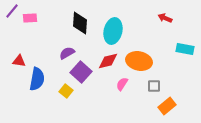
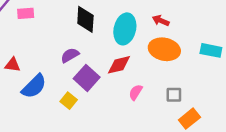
red arrow: (165, 18) -> (161, 21), moved
orange ellipse: (139, 61) -> (164, 49), moved
blue semicircle: (37, 79) -> (34, 86), turned 35

